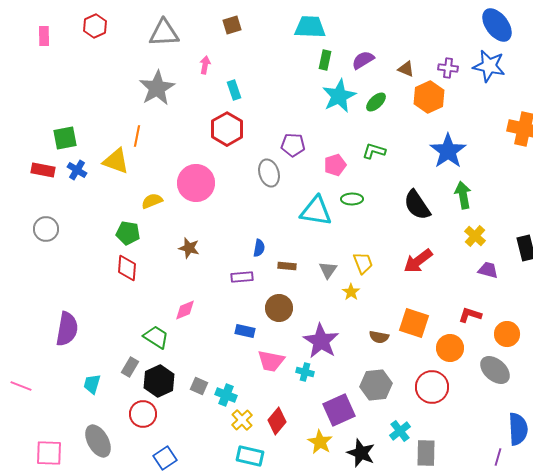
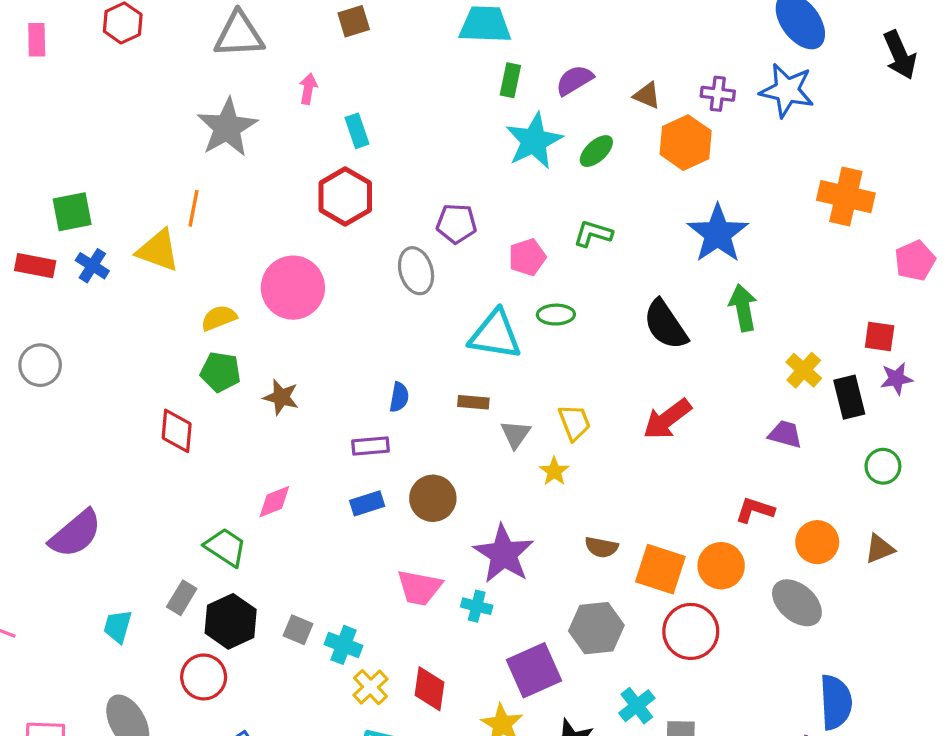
green pentagon: (128, 233) -> (220, 372), moved
yellow cross: (475, 236) -> (804, 370), moved
brown rectangle: (287, 266) -> (473, 402), moved
orange square: (414, 323) -> (660, 569), moved
purple semicircle: (67, 329) -> (75, 534), turned 40
blue rectangle: (245, 331) -> (367, 503), moved, turned -30
red diamond: (277, 421) -> (429, 689), turned -32

